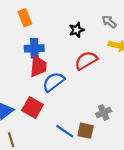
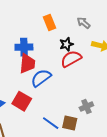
orange rectangle: (25, 18) -> (49, 22), moved
gray arrow: (109, 22) -> (84, 23), moved
black star: (77, 30) -> (66, 44), moved

